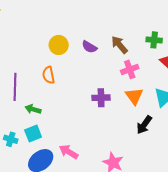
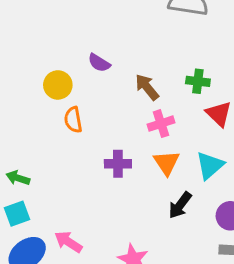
purple semicircle: (89, 47) -> (99, 63), moved
orange semicircle: (49, 75) -> (73, 120), moved

